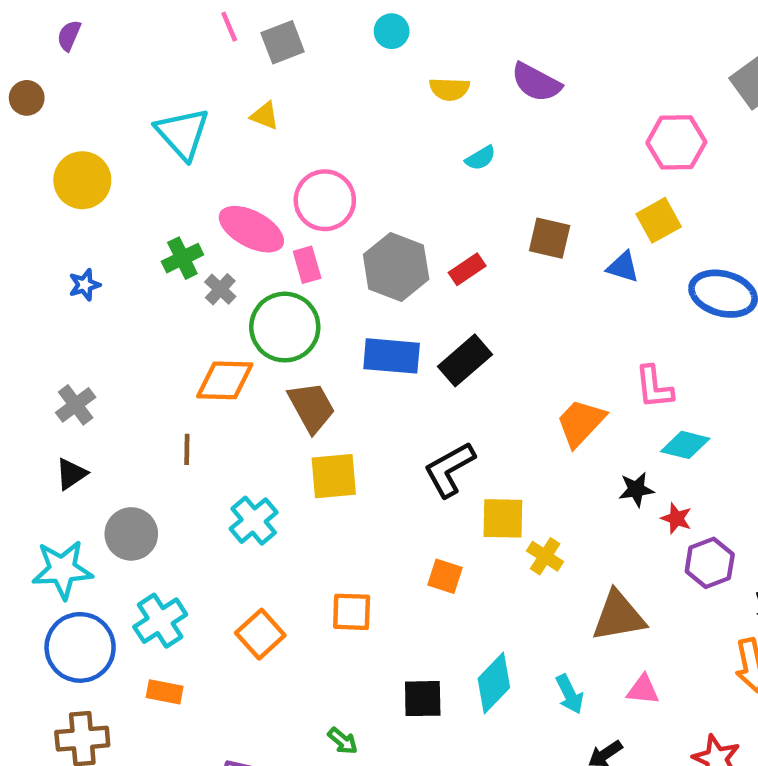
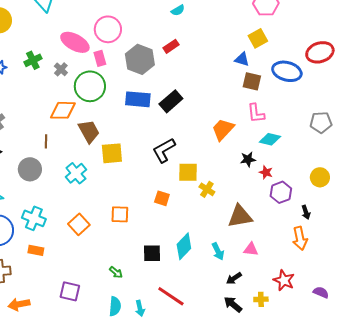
brown square: (550, 238) -> (252, 81), moved
green cross: (182, 258) -> (33, 60), moved
red rectangle: (467, 269) -> (171, 46), moved
brown trapezoid: (311, 407) -> (89, 131), moved
gray circle: (131, 534) -> (30, 169), moved
cyan cross: (160, 621) -> (34, 218), turned -35

